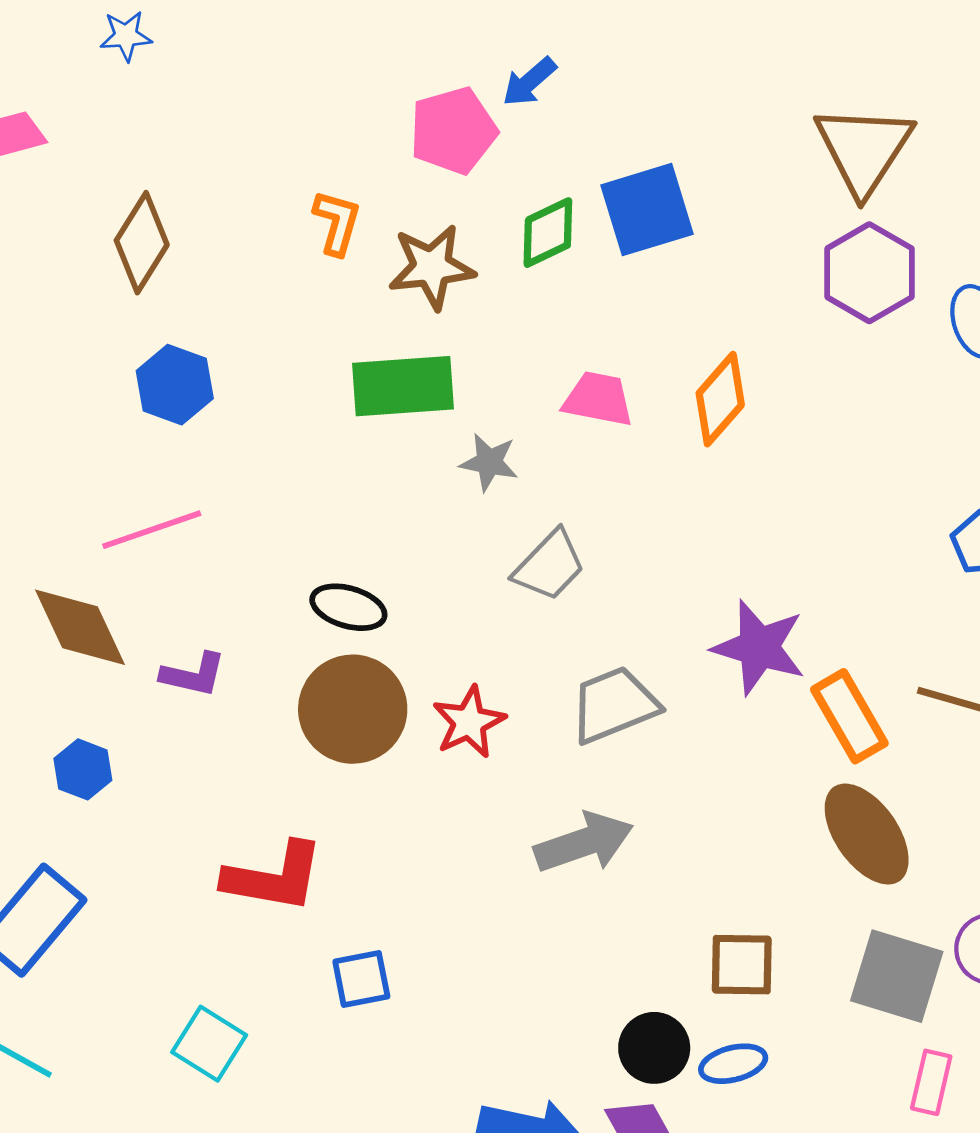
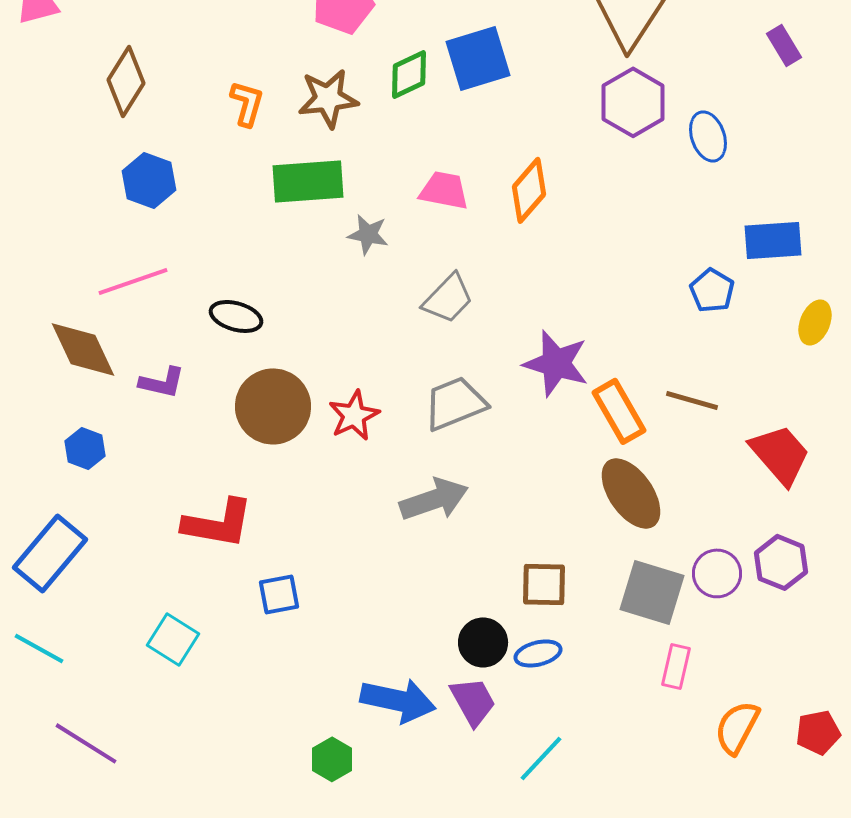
orange L-shape: (337, 222) -> (247, 103), moved
gray trapezoid: (549, 566) -> (448, 298), moved
black ellipse: (348, 607) -> (236, 316), moved

